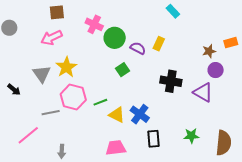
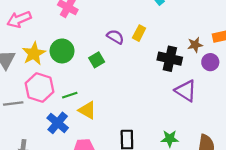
green circle: (115, 38) -> (62, 51), moved
purple circle: (216, 70) -> (210, 62), moved
black cross: (171, 81) -> (170, 59), moved
blue cross: (140, 114) -> (58, 123), moved

